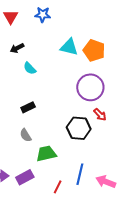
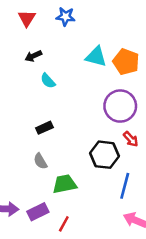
blue line: (80, 174) -> (125, 186), moved
red line: (58, 187) -> (64, 224), moved

